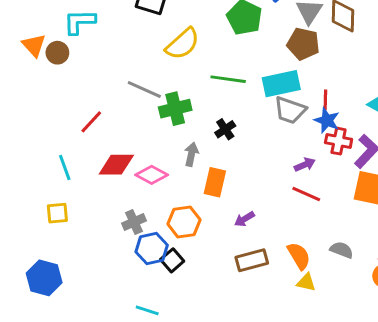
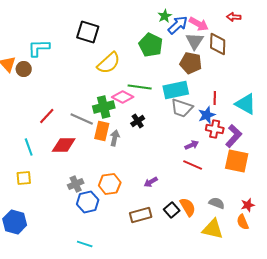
gray line: (144, 89) -> (82, 119), moved
red line: (325, 100) -> (215, 98), moved
blue star: (327, 120) -> (207, 115), turned 30
pink diamond: (152, 175) -> (123, 97), moved
orange rectangle: (215, 182) -> (102, 131), moved
black square: (172, 260) -> (172, 210), moved
brown rectangle: (252, 260) -> (141, 215), moved
yellow triangle: (306, 282) -> (213, 229), moved, size x1.6

